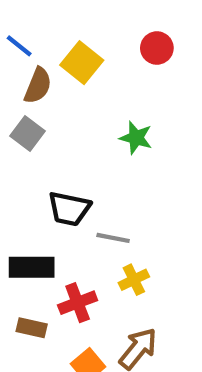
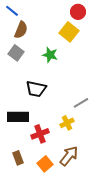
yellow square: (82, 63) -> (69, 32), moved
green star: (136, 138) -> (50, 55), moved
gray line: (113, 238) -> (81, 103), moved, turned -42
brown rectangle: (32, 328) -> (18, 158), moved, turned 56

